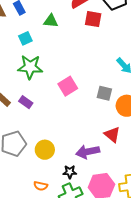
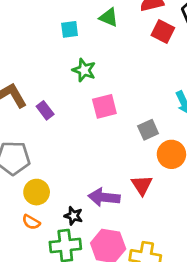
green star: (30, 67) -> (84, 70), moved, size x0.7
gray square: (104, 93) -> (148, 130), turned 35
yellow circle: (45, 150) -> (37, 192), moved

